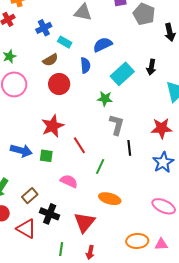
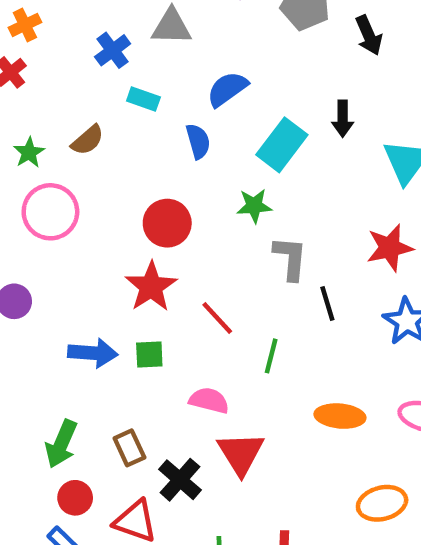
blue cross: (44, 28) -> (113, 50), moved
brown semicircle: (50, 60) -> (88, 140), moved
red circle: (59, 84) -> (167, 223), moved
brown rectangle: (30, 196) -> (129, 448), turned -63
orange ellipse: (110, 199) -> (340, 416), moved
black cross: (50, 214) -> (180, 480), turned 30
red triangle: (84, 222) -> (241, 453), moved

